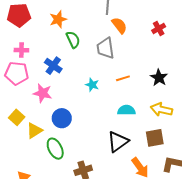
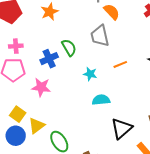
green semicircle: (73, 40) -> (69, 48), moved
blue cross: (53, 66) -> (49, 59), turned 36
cyan semicircle: (126, 110) -> (101, 100), moved
blue circle: (62, 118) -> (16, 136), moved

